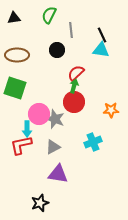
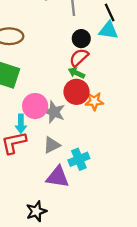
black circle: (57, 50) -> (81, 39), moved
green arrow: (74, 86) -> (77, 73), turned -80
orange star: (111, 110) -> (94, 101), moved
cyan cross: (93, 142) -> (79, 159), moved

